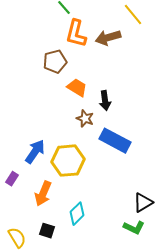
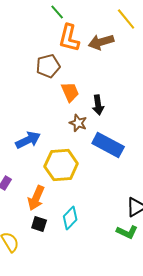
orange trapezoid: (77, 88) -> (70, 92), turned 35
blue arrow: (35, 152) -> (28, 140), moved, turned 30
black square: (47, 231) -> (39, 224), moved

